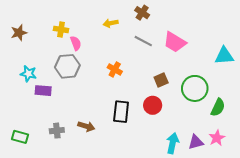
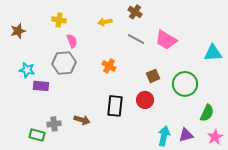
yellow cross: (61, 29) -> (59, 20), moved
green semicircle: (218, 107) -> (207, 113), moved
green rectangle: (20, 137) -> (37, 135), moved
pink star: (217, 138) -> (215, 137), moved

